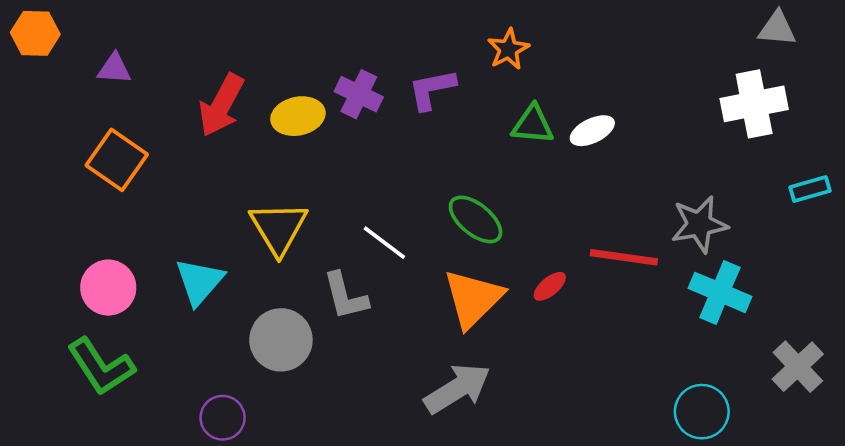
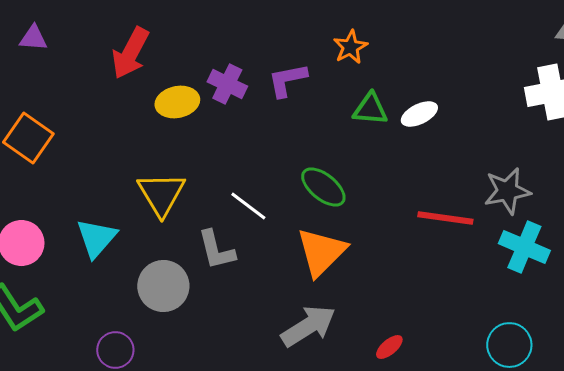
purple triangle: (114, 69) -> (33, 38), moved
red arrow: (221, 105) -> (130, 53), moved
red ellipse: (550, 286) -> (389, 347), moved

